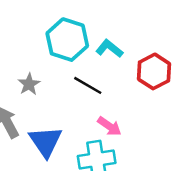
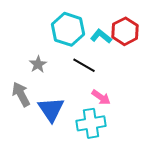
red hexagon: (154, 71) -> (125, 31), moved

